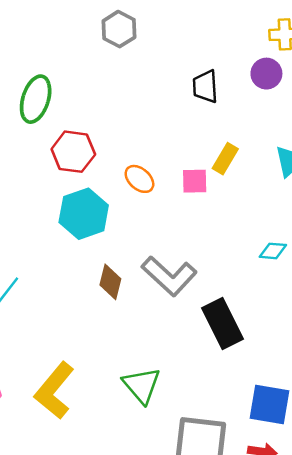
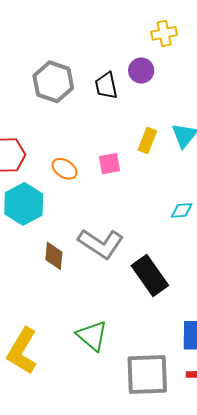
gray hexagon: (119, 29) -> (53, 82), moved, size x1.4
purple circle: (266, 74) -> (141, 71), moved
yellow rectangle: (225, 159) -> (147, 140), moved

